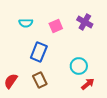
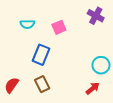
purple cross: (85, 22) -> (96, 16), moved
cyan circle: (79, 66) -> (101, 65), moved

